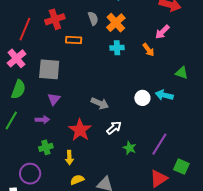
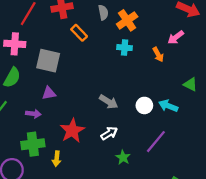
orange rectangle: (74, 40) -> (79, 33), turned 35
pink cross: (17, 58) -> (15, 44), turned 36
purple triangle: (54, 99) -> (49, 93), turned 32
gray arrow: (100, 103) -> (109, 102), moved
purple line: (159, 144) -> (156, 142), moved
green cross: (46, 147) -> (33, 144), size x1.5

